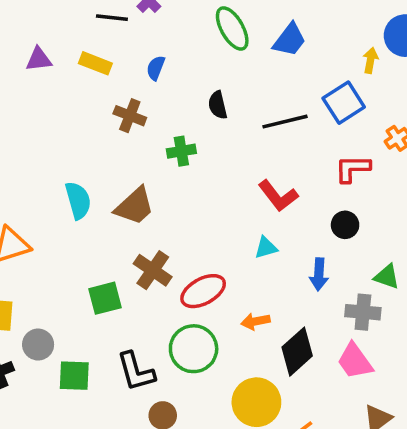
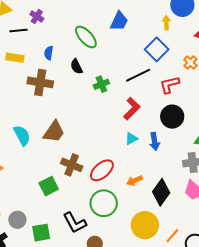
green ellipse: (232, 28) -> (86, 37), moved
black semicircle: (218, 105) -> (76, 66), moved
brown cross: (130, 116) -> (40, 82), size x1.4
black line: (285, 122) -> (138, 75), moved
green cross: (181, 151) -> (101, 84), moved
red L-shape: (278, 196) -> (132, 109), turned -85
black circle: (345, 225) -> (172, 117), size x1.5
blue arrow: (319, 274) -> (154, 141), moved

